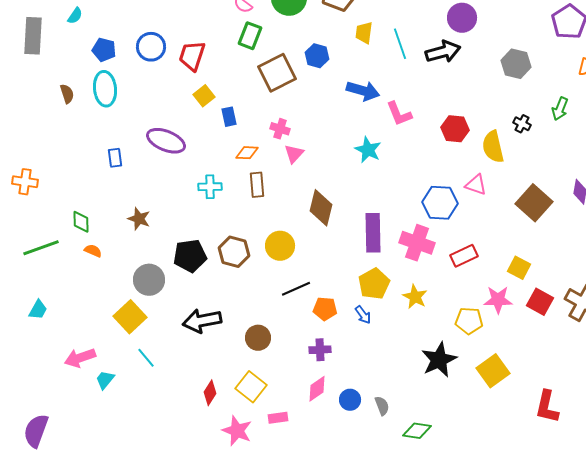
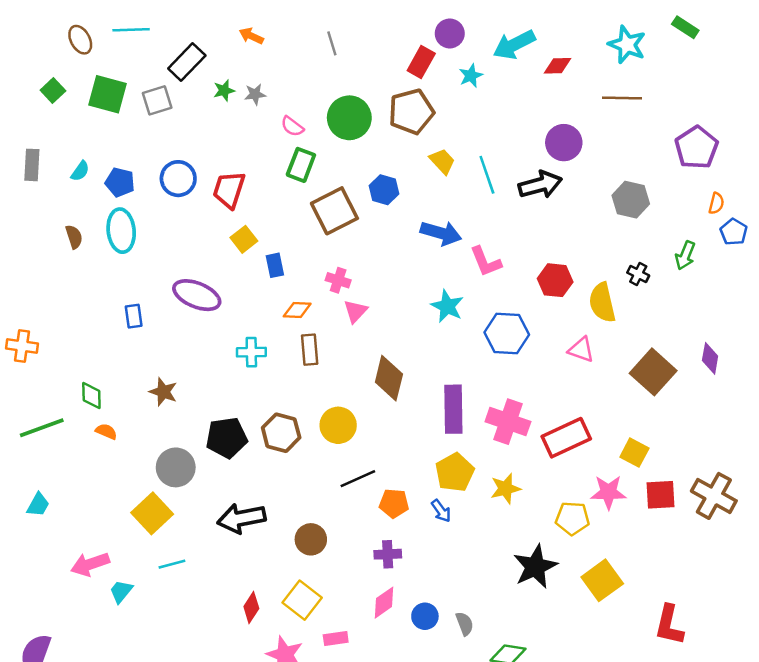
cyan semicircle: (75, 16) -> (80, 171), moved
yellow trapezoid: (364, 33) -> (442, 161), turned 130
gray rectangle: (33, 36) -> (32, 165), size x0.7
blue hexagon: (440, 203) -> (507, 334), moved
red rectangle: (464, 256) -> (566, 438), size x1.4
yellow star: (415, 297) -> (506, 489), turned 30
red square: (540, 302) -> (660, 495), turned -32
cyan line: (146, 358) -> (172, 564), turned -65

